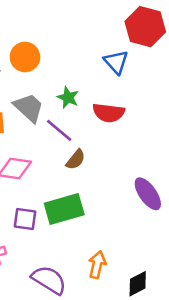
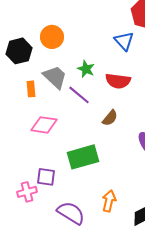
brown semicircle: (76, 160) -> (110, 118), moved
purple square: (25, 219) -> (46, 177), moved

